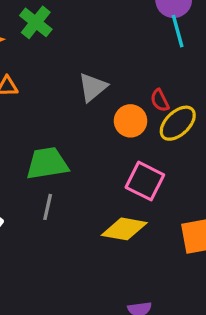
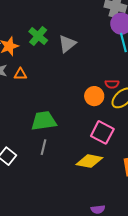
gray triangle: (93, 87) -> (67, 44), moved
red semicircle: (160, 100) -> (112, 84), turned -64

